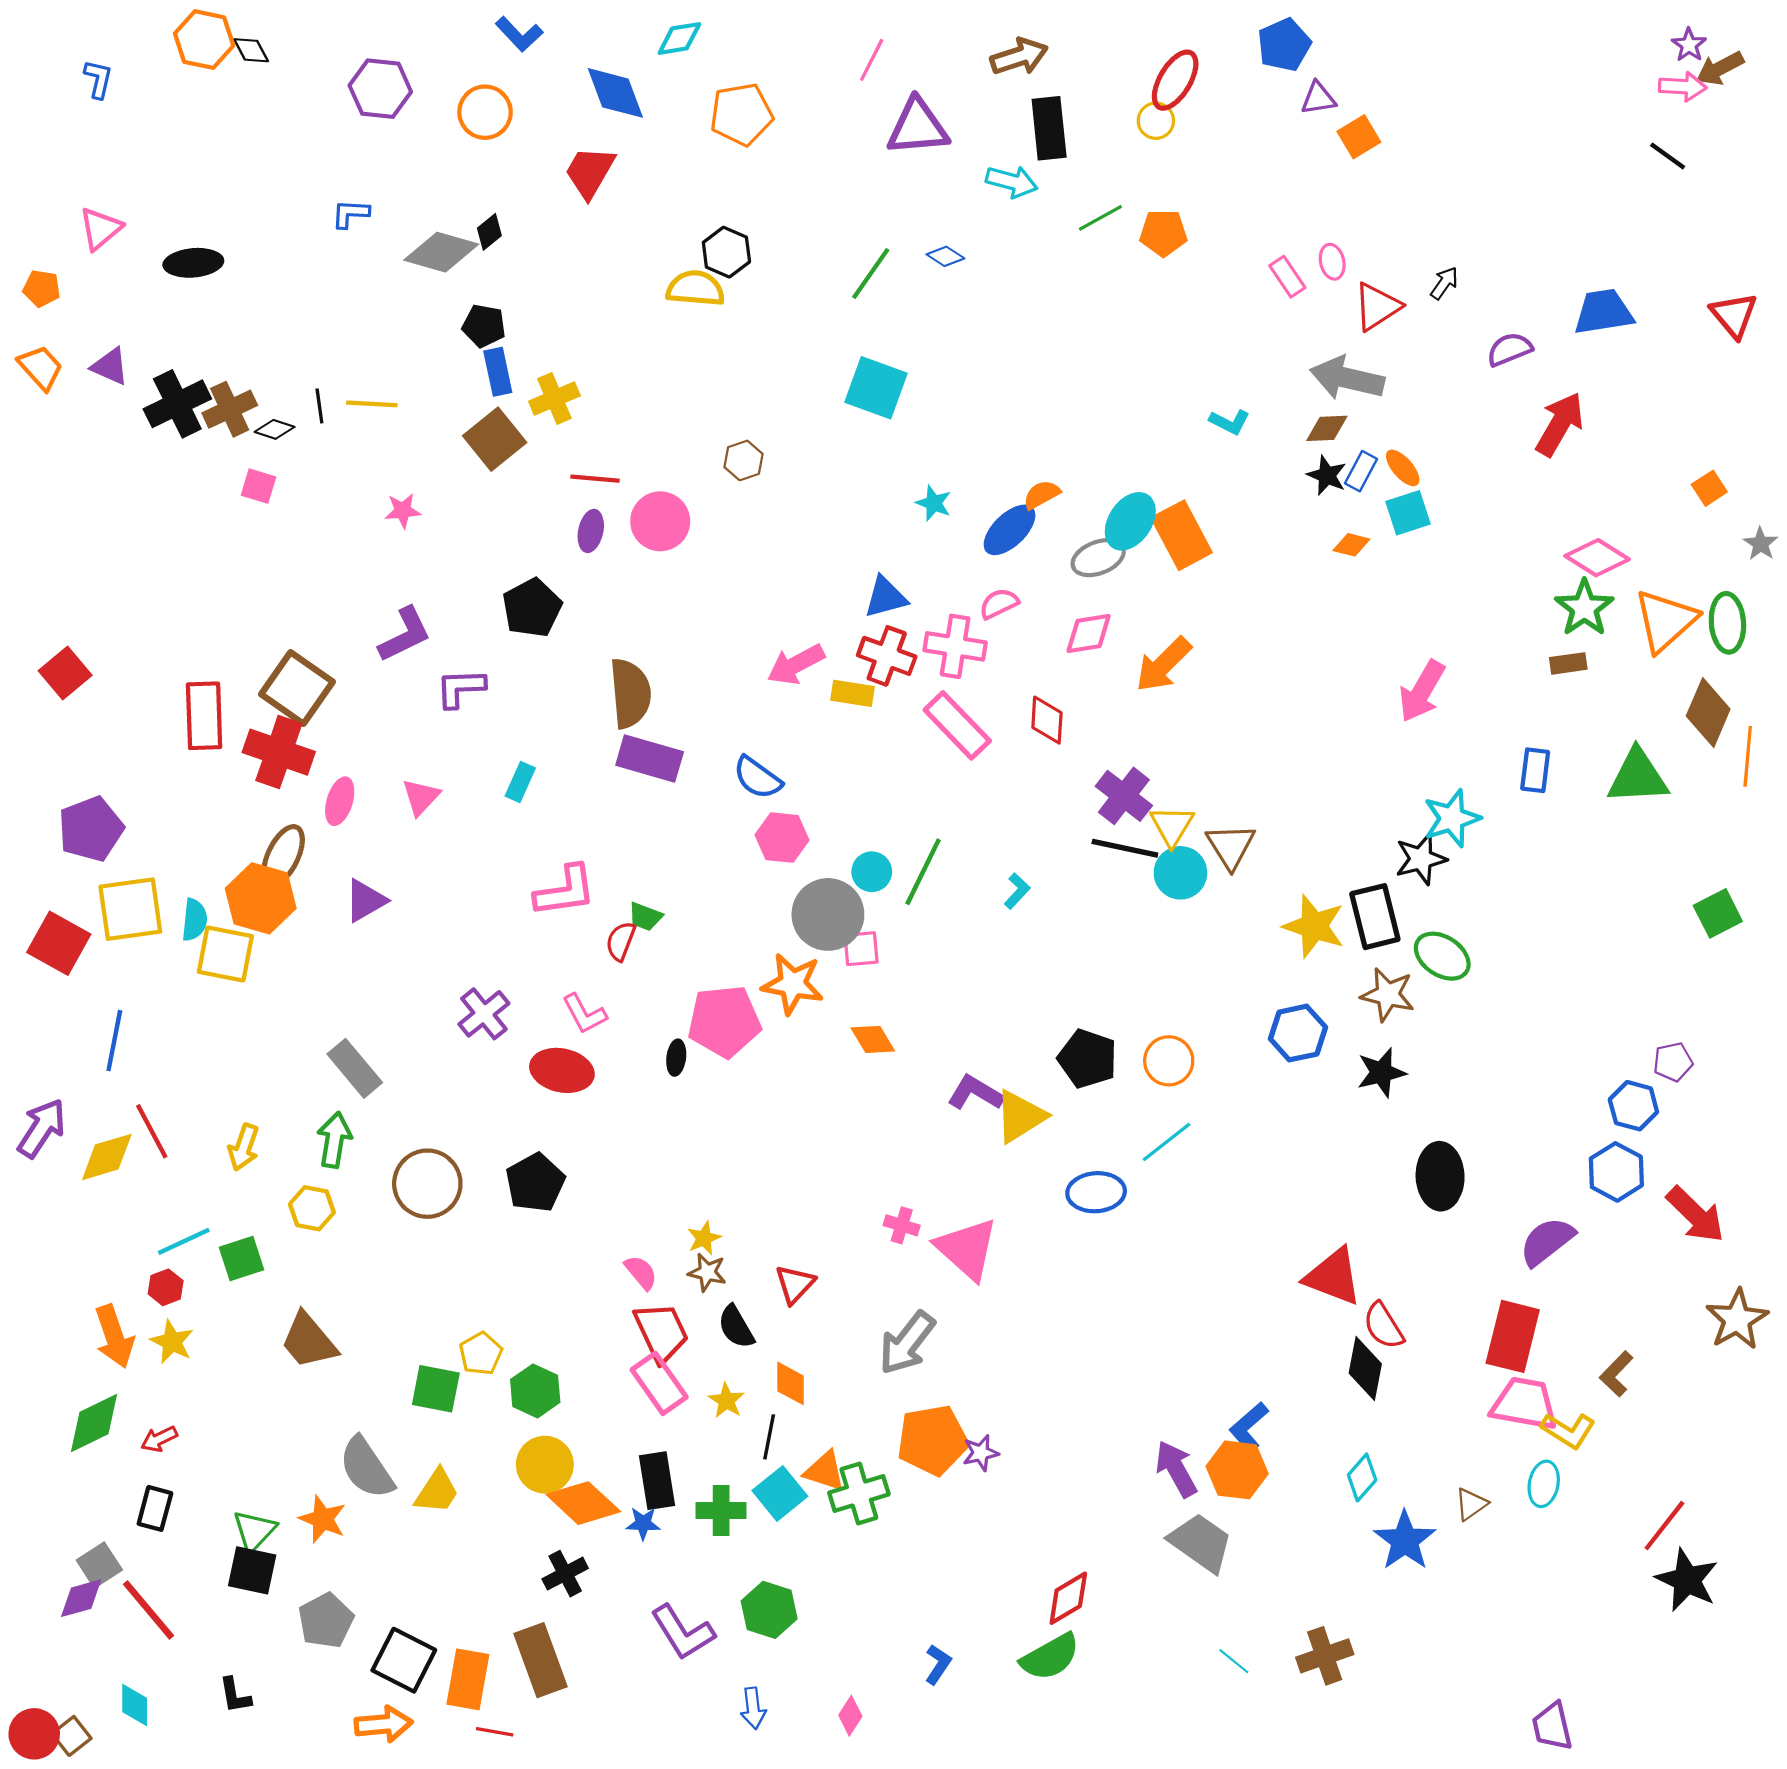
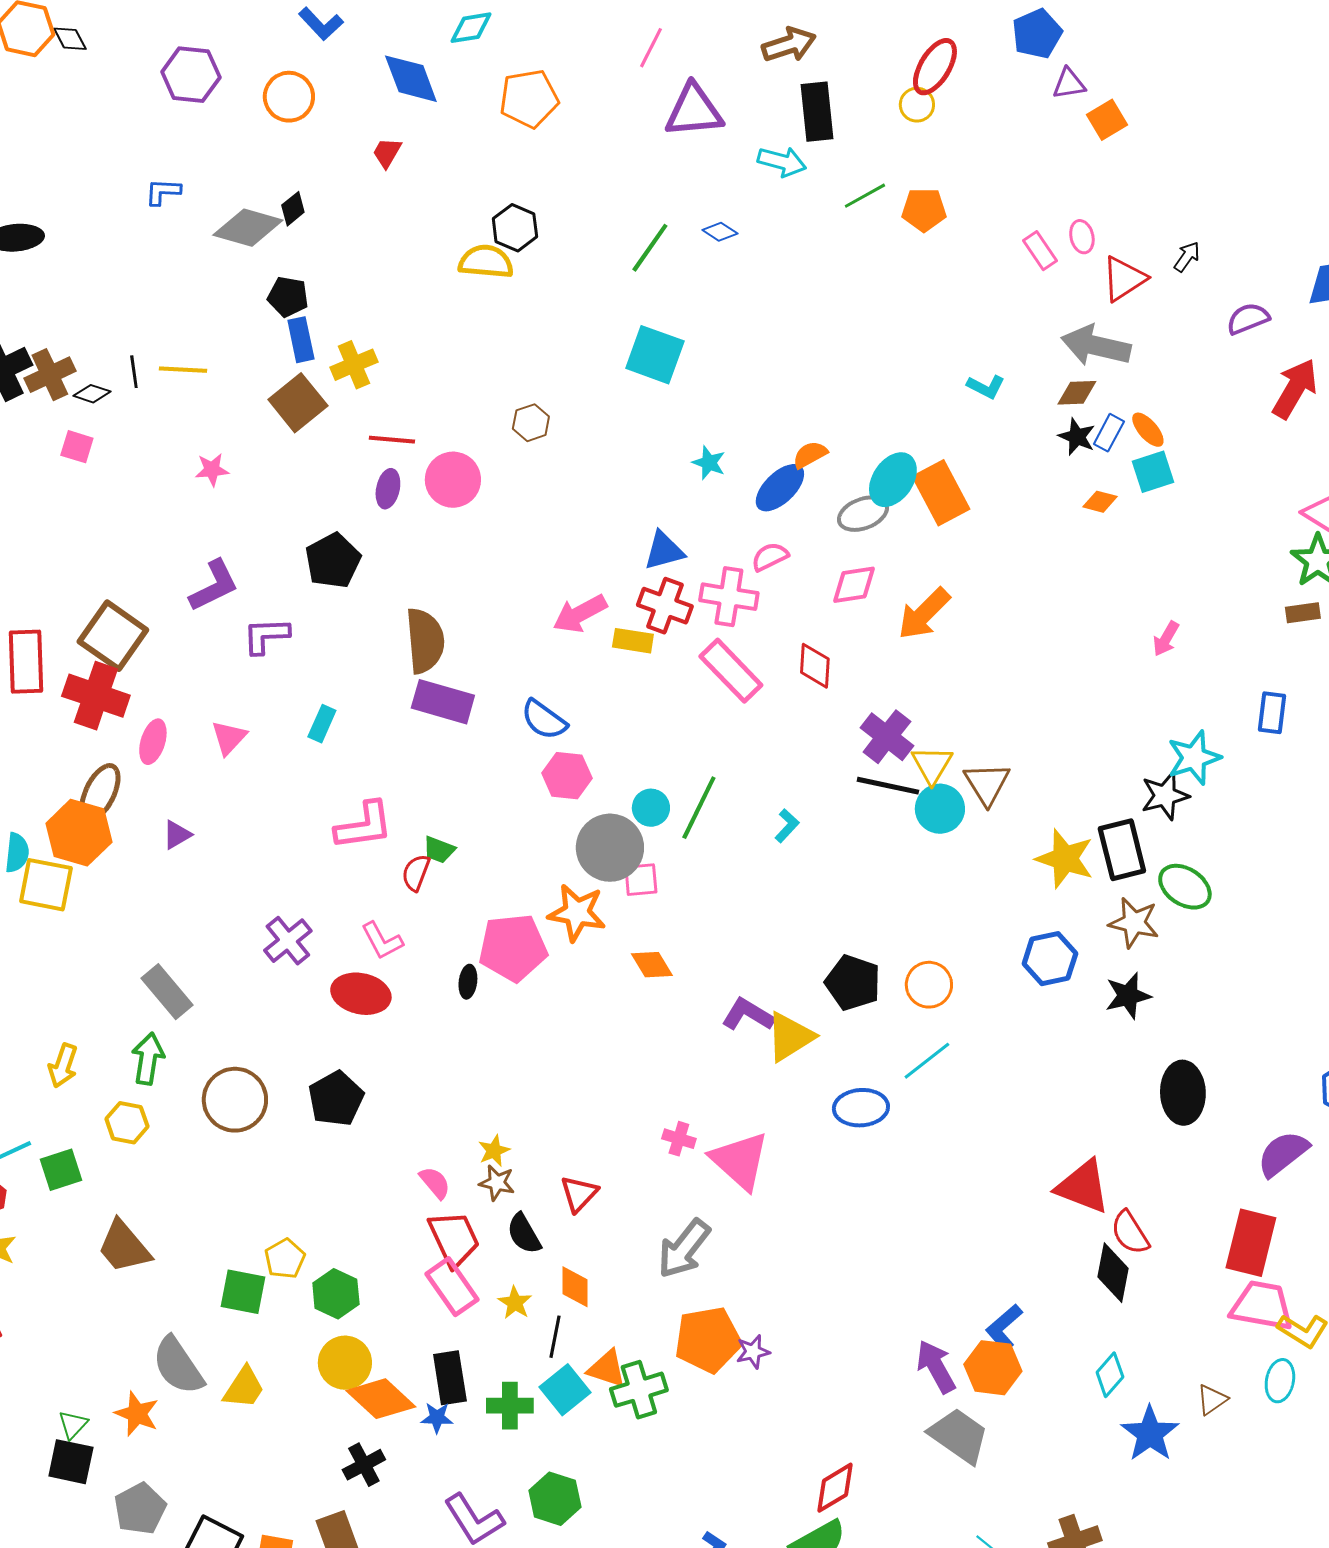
red trapezoid: (590, 172) -> (387, 153), size x0.6
pink arrow: (1422, 691) -> (1166, 639), size x0.6
purple triangle: (365, 901) -> (177, 835), size x0.7
green triangle: (254, 1531) -> (73, 1425), size x0.7

